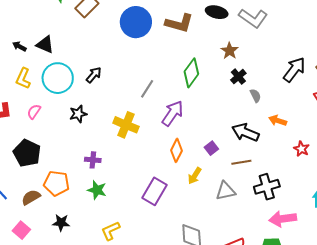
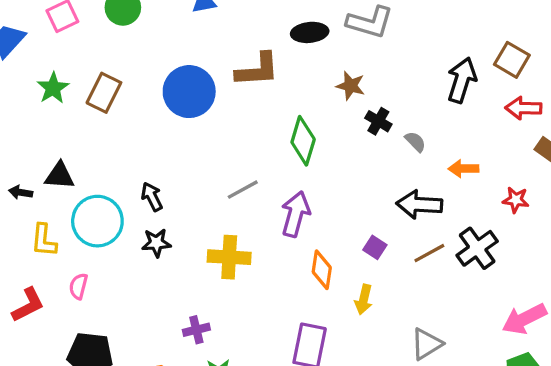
black arrow: (94, 75) -> (152, 197), turned -48
gray line: (147, 89) -> (243, 190), turned 48
black star: (78, 114) -> (156, 243), moved, turned 30
black cross: (267, 187) -> (477, 248), moved
gray triangle: (226, 191) -> (427, 344), moved

